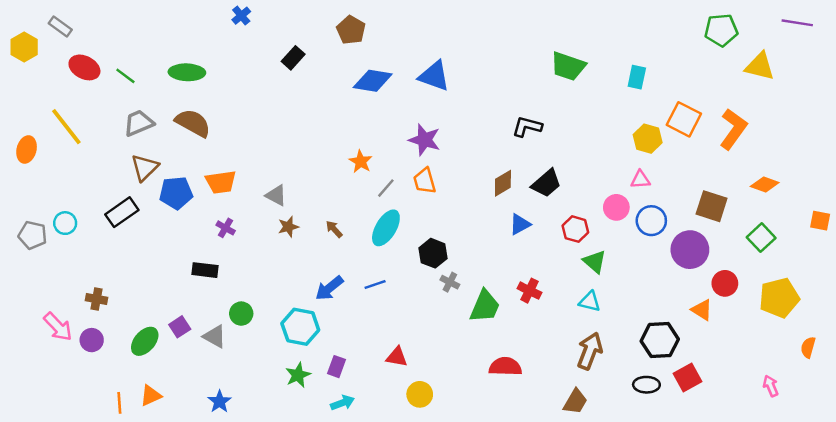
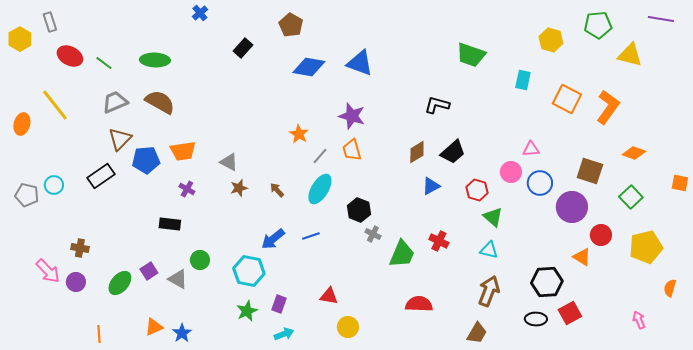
gray rectangle: (60, 26) -> (50, 22), turned 36
cyan rectangle: (637, 77) -> (523, 80), moved
yellow hexagon: (648, 139) -> (551, 40), moved
orange triangle: (151, 396) -> (154, 327), moved

